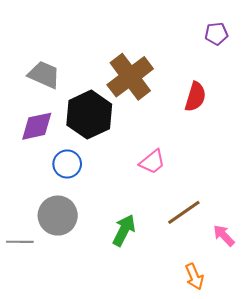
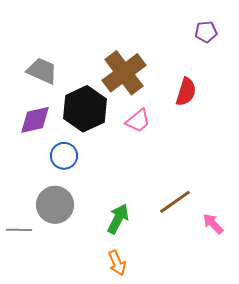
pink trapezoid: (152, 162) -> (138, 121), moved
orange arrow: (194, 276) -> (117, 263), moved

